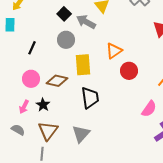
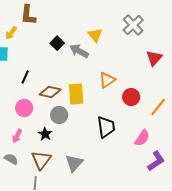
gray circle: (66, 40) -> (59, 115), moved
red circle: (129, 71) -> (131, 97), moved
brown diamond: (57, 81) -> (50, 92), moved
black trapezoid: (90, 98) -> (106, 127), moved
black star: (43, 105) -> (45, 134), moved

